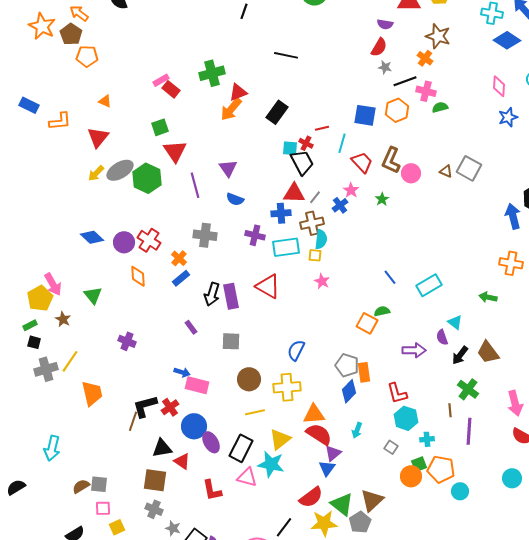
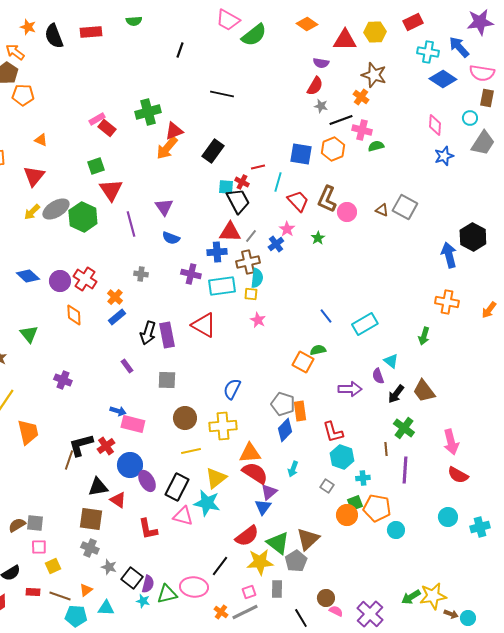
gray cross: (205, 235) -> (141, 274), size x0.6
green arrow: (488, 297) -> (424, 336), turned -84

